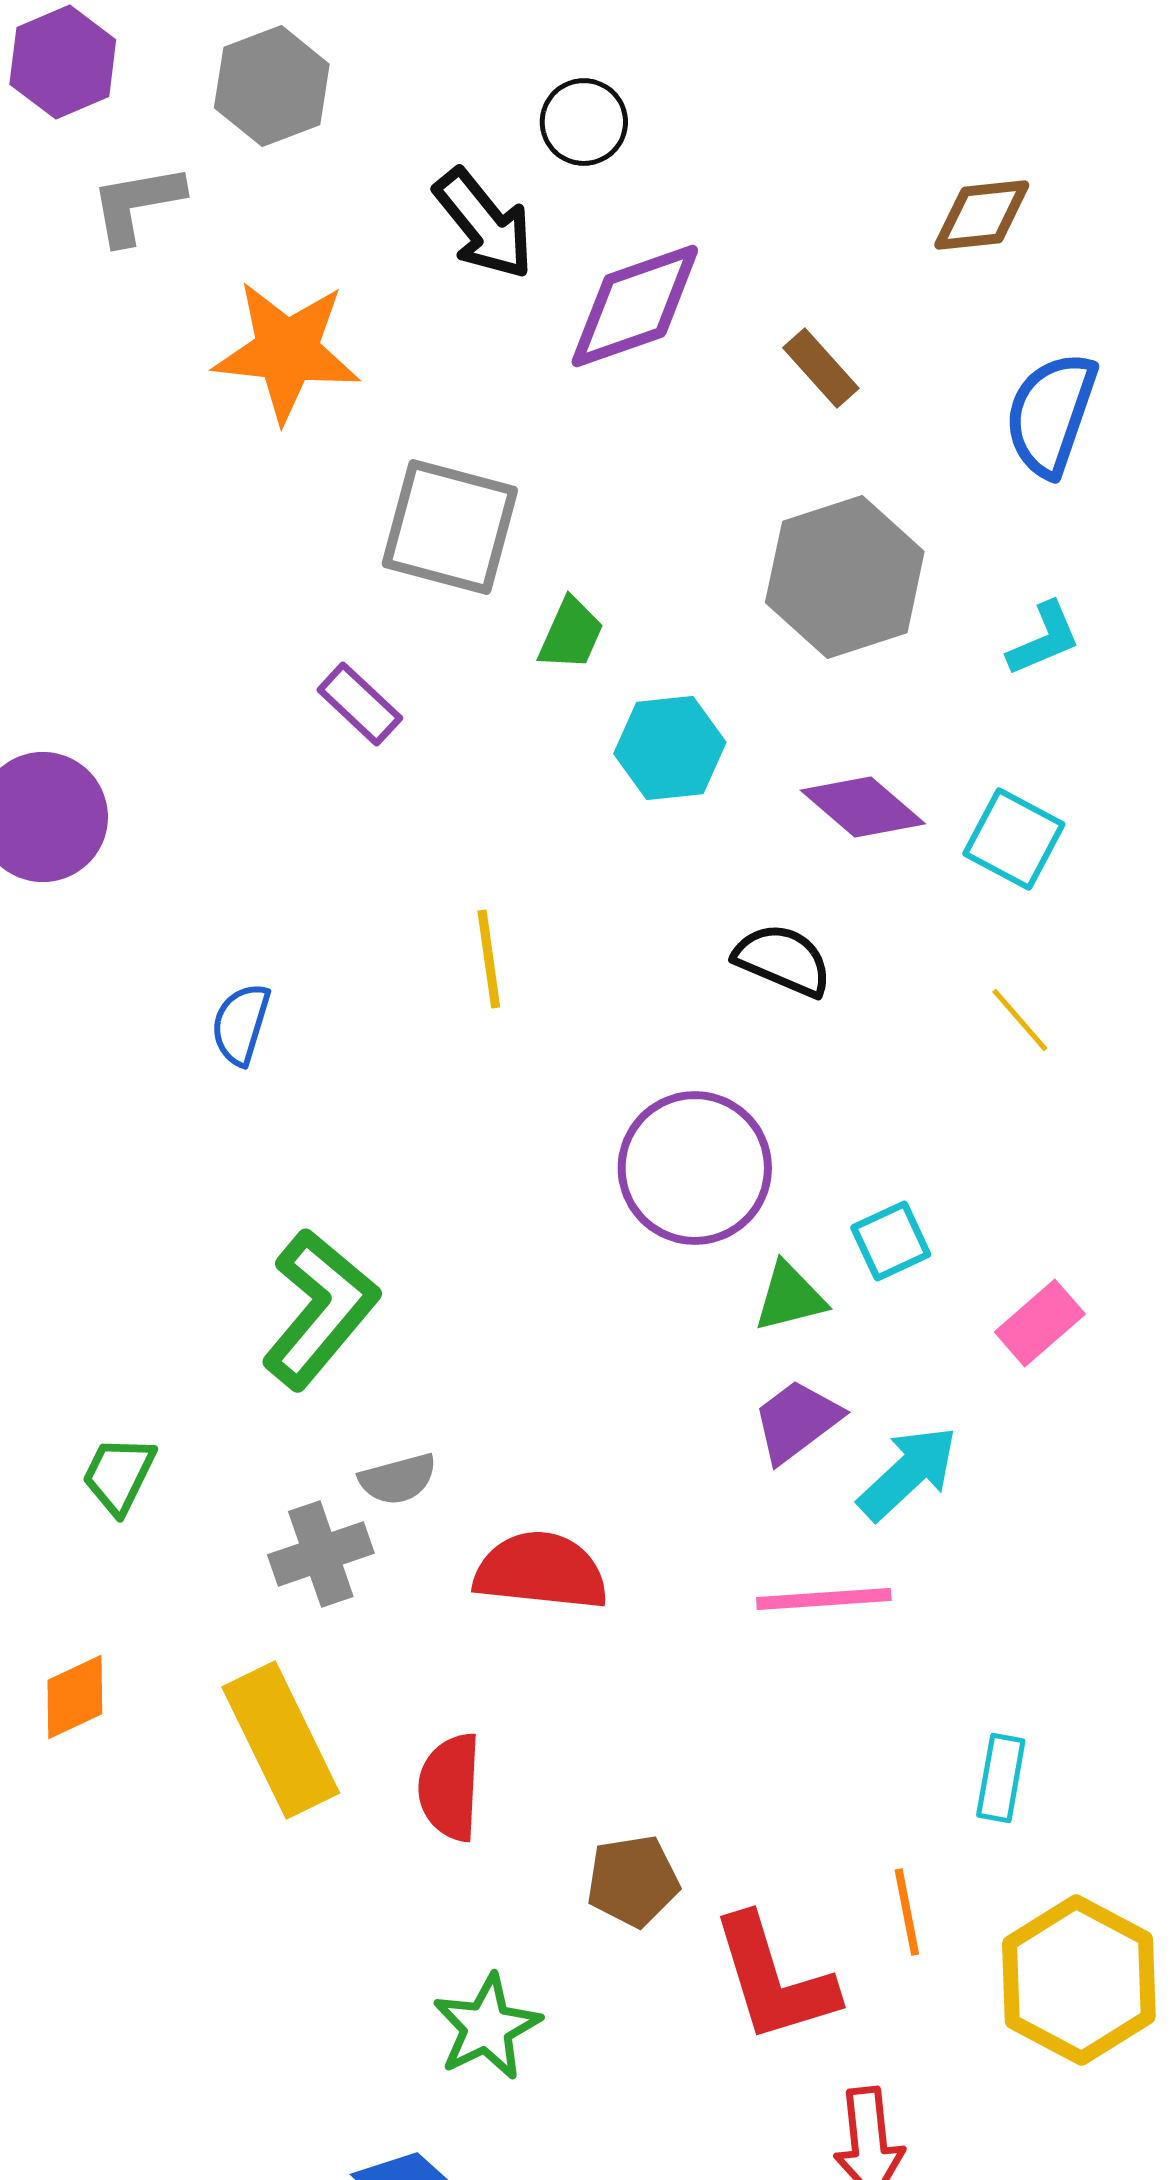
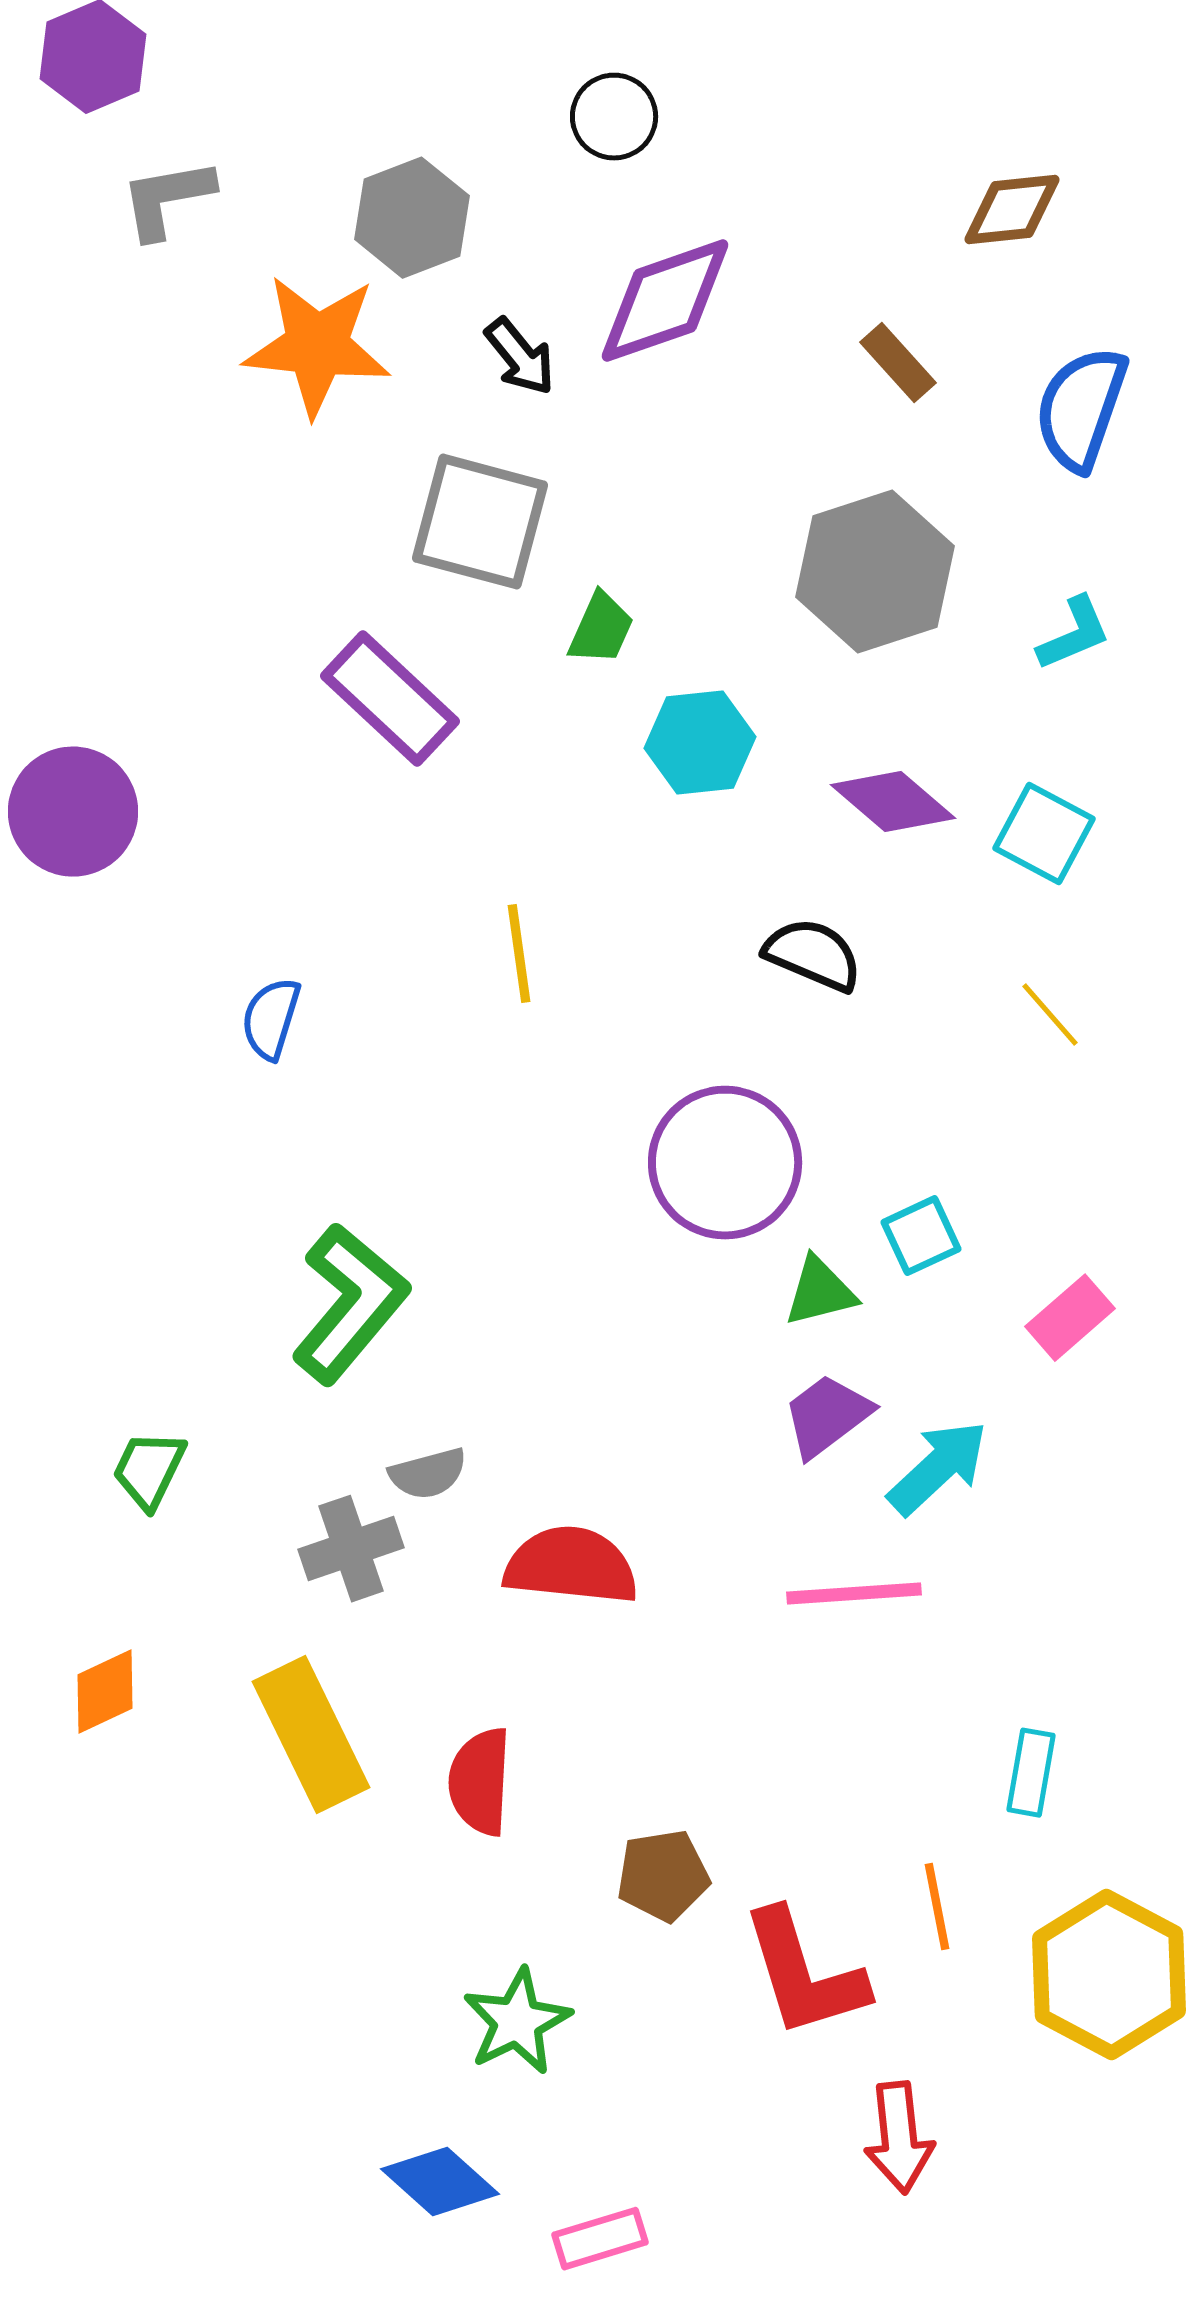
gray hexagon: (272, 86) -> (412, 218), moved
black arrow: (484, 224) -> (520, 357), moved, size x0.7
brown rectangle: (821, 368) -> (898, 363), moved
purple rectangle: (360, 704) -> (390, 699), size x1.6

